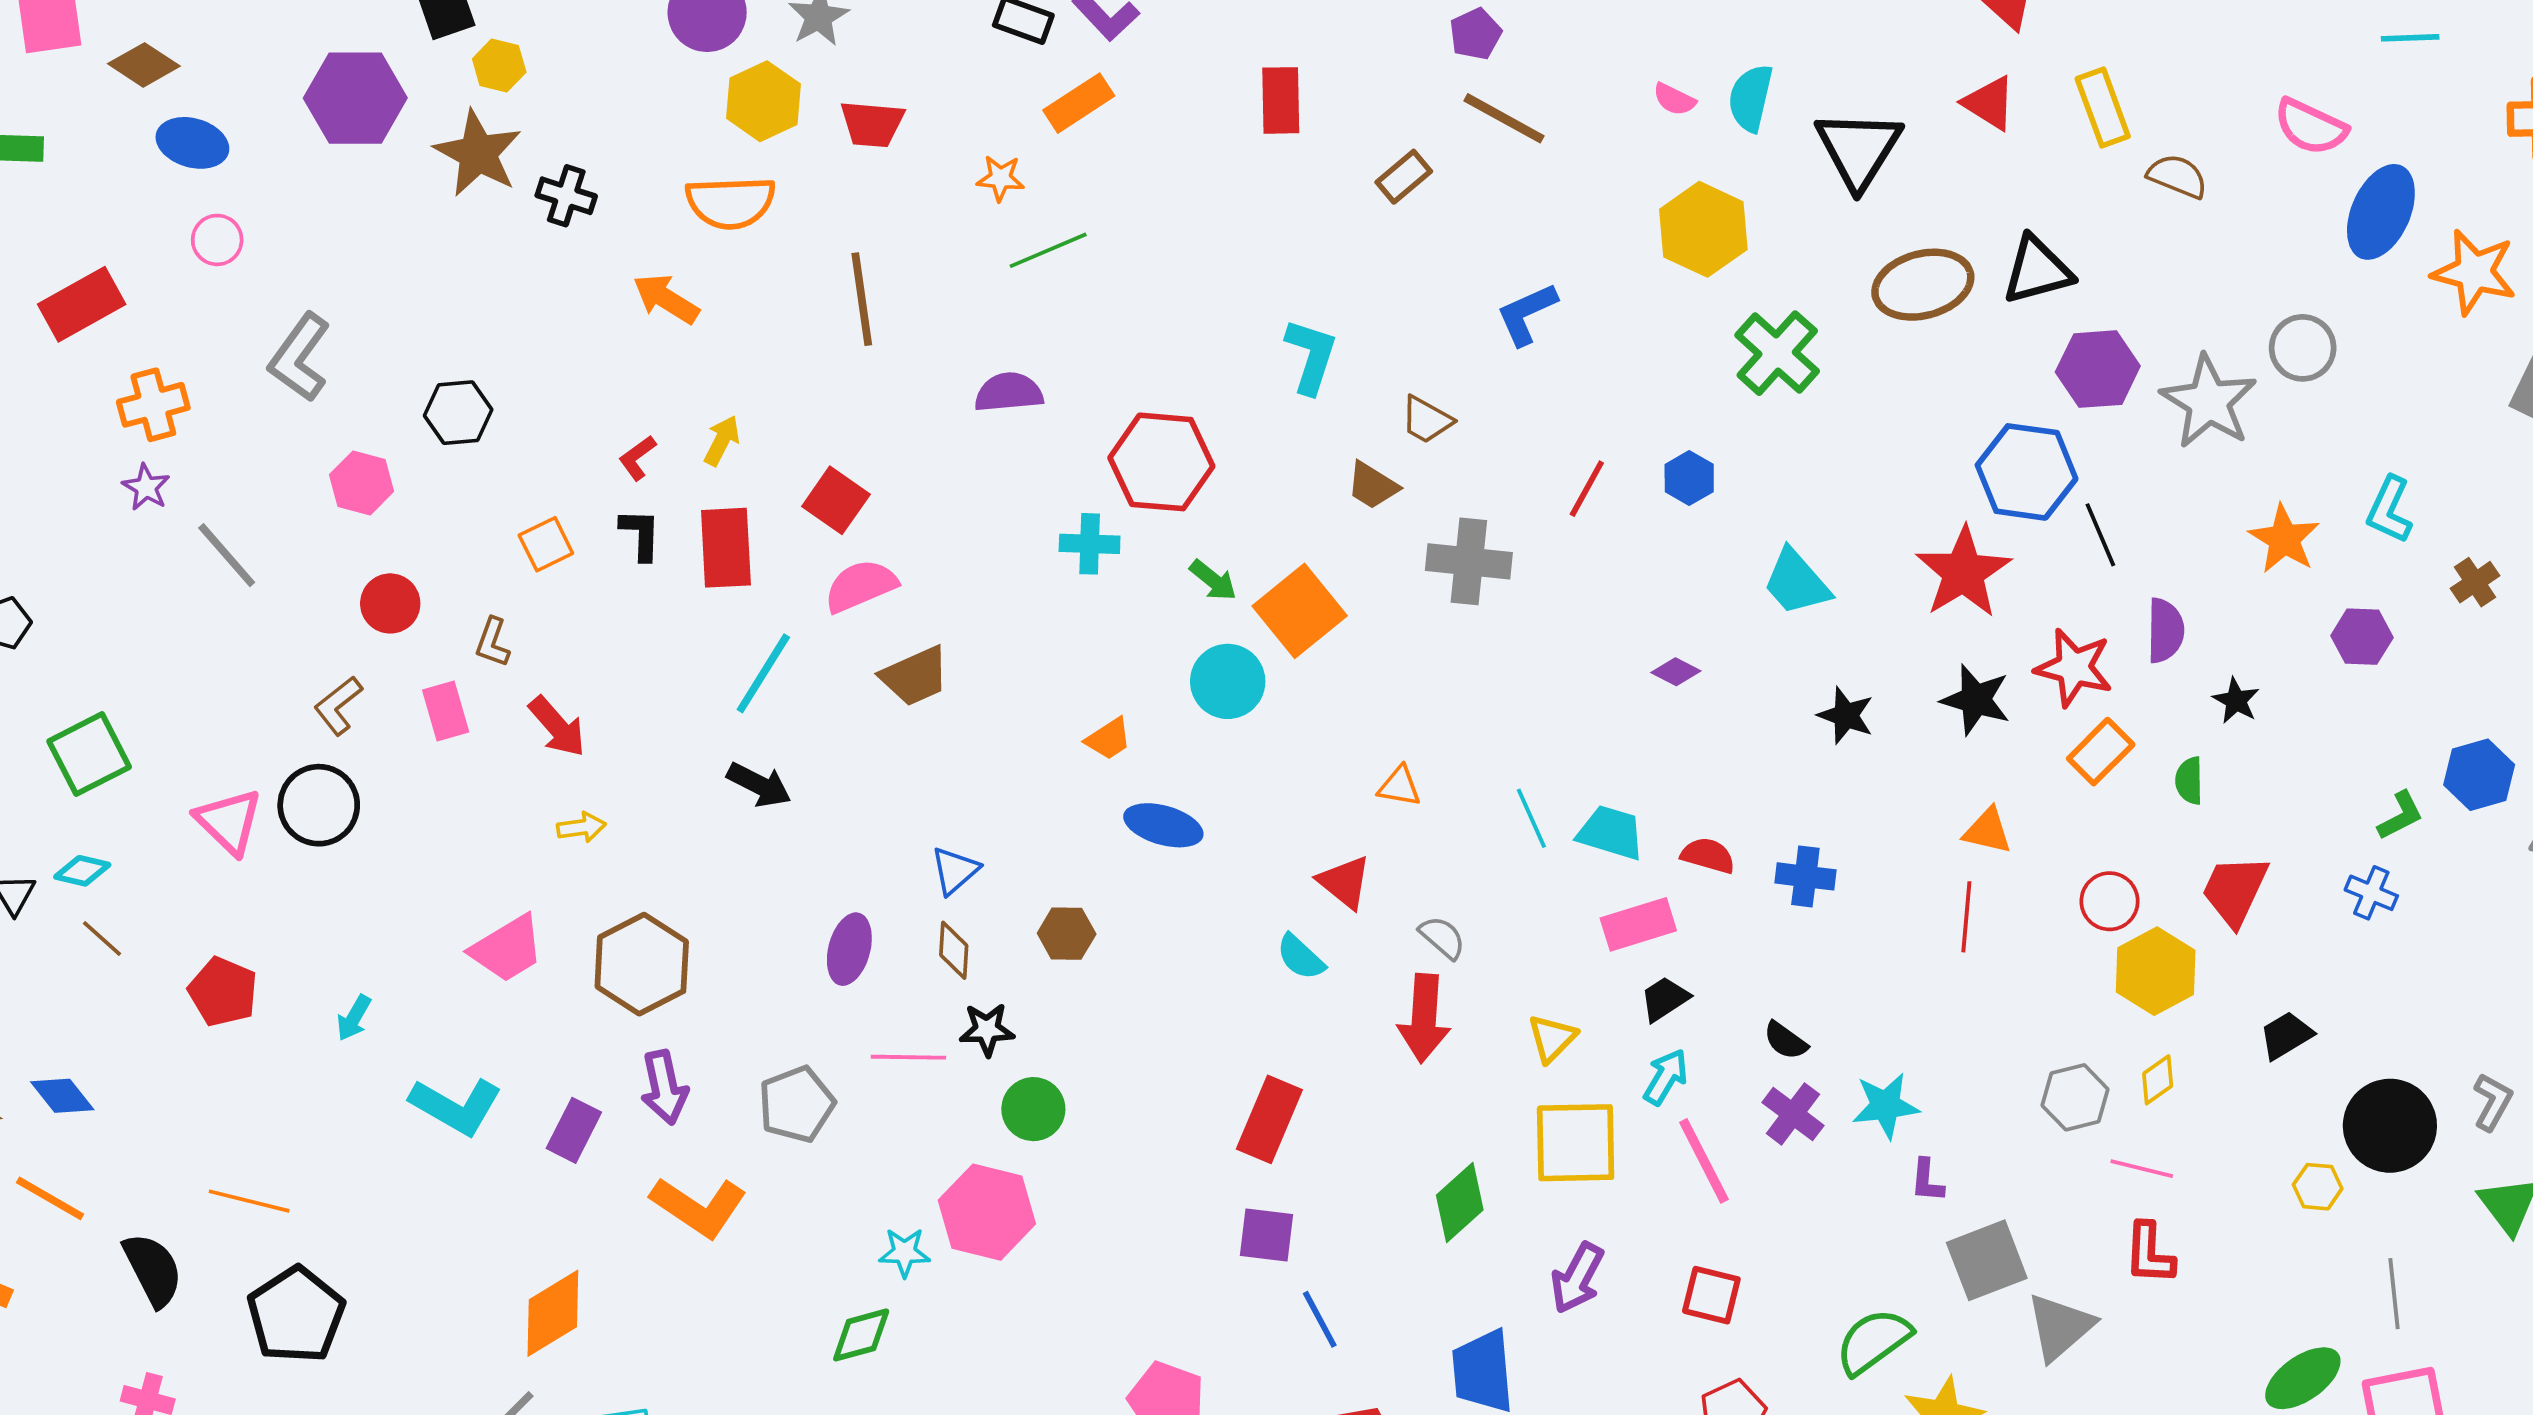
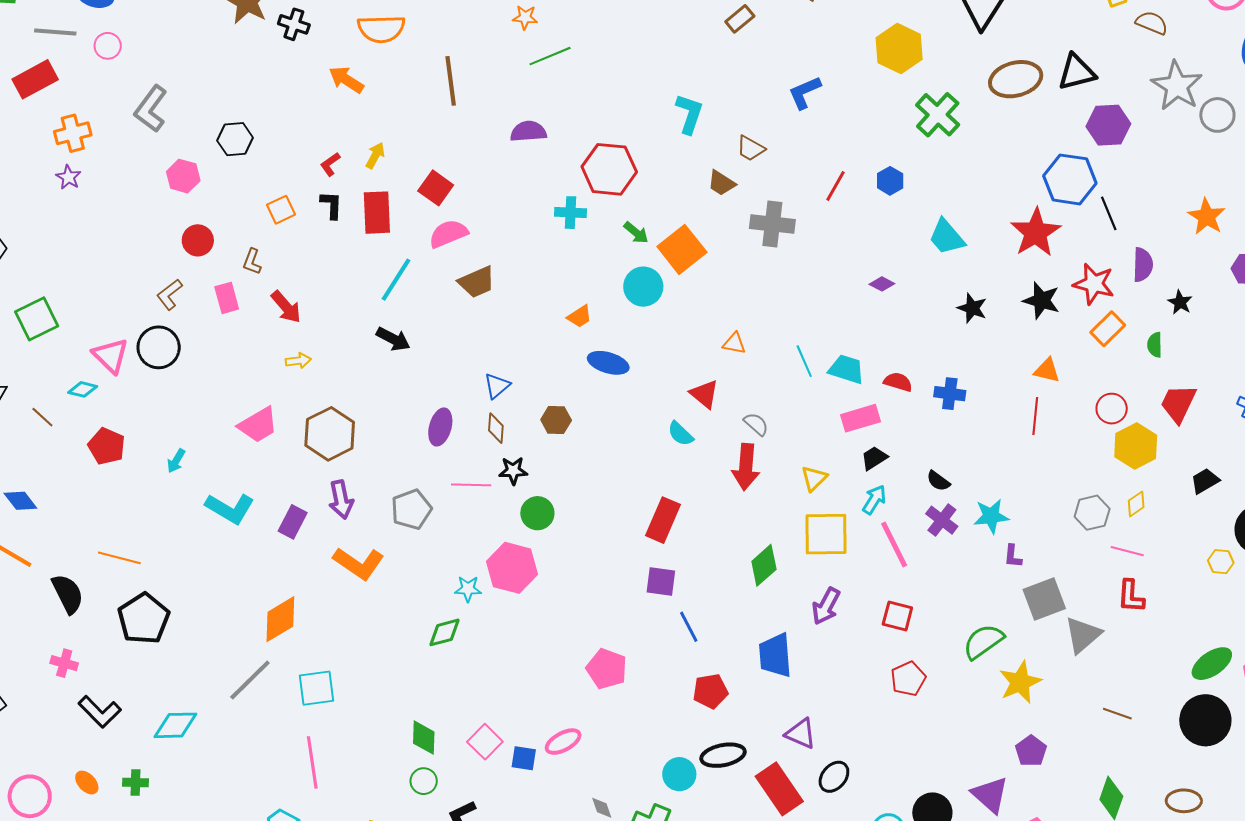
gray star: (2209, 402) -> (1177, 86), moved
gray line: (227, 555) -> (55, 32), moved, turned -45
cyan diamond: (82, 871) -> (83, 389), moved

